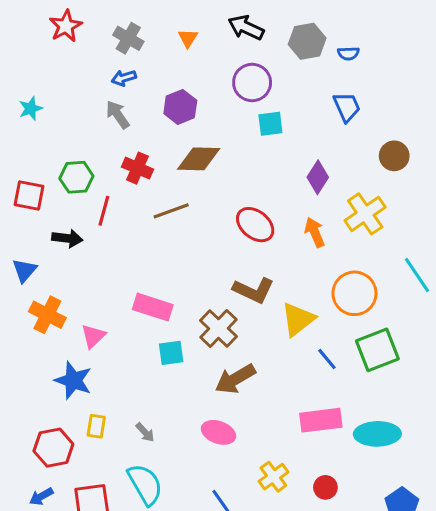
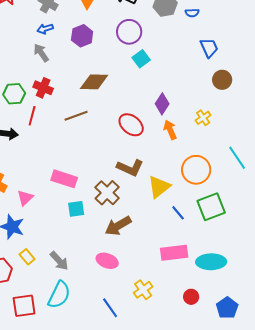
purple hexagon: (180, 107) -> (82, 36), moved
blue trapezoid: (347, 107) -> (209, 48), moved
cyan square: (270, 124) -> (141, 59), turned -30
red cross: (138, 168) -> (43, 88), moved
purple diamond: (318, 177) -> (162, 104), moved
yellow cross: (365, 214) -> (203, 118), size x0.6
yellow rectangle: (96, 426) -> (27, 257), turned -49
gray arrow: (145, 432) -> (59, 261), size x1.5
cyan semicircle: (145, 484) -> (59, 295), turned 56
red circle: (325, 487) -> (191, 297), moved

